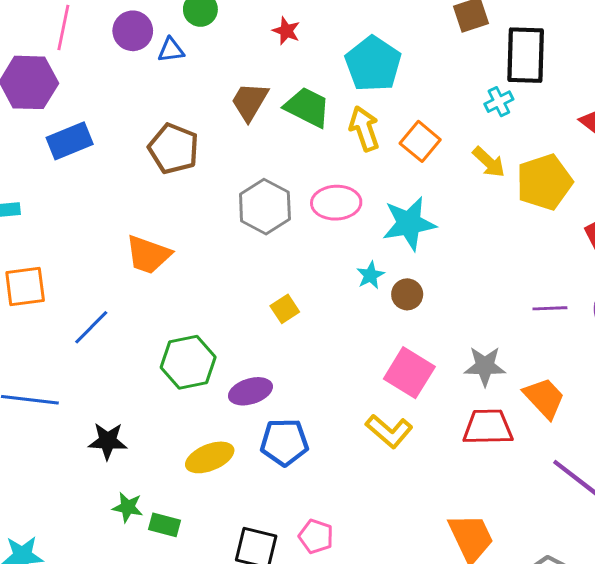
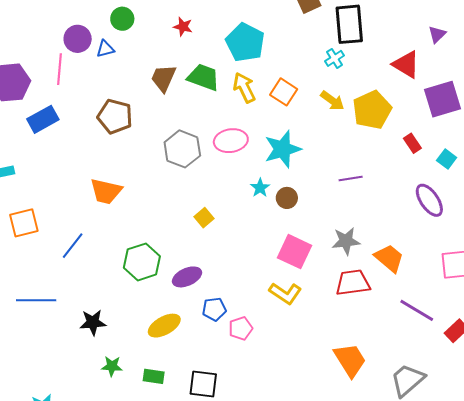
pink line: (63, 28) -> (60, 69), moved
purple line: (550, 308) -> (351, 179), moved
blue pentagon: (284, 442) -> (214, 309), size x0.7
green rectangle: (165, 525) -> (154, 376), moved
pink pentagon: (316, 536) -> (241, 328), moved, turned -30

